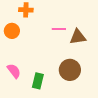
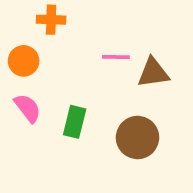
pink semicircle: (14, 71) -> (28, 108), moved
green rectangle: (38, 81) -> (75, 122), moved

